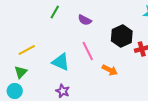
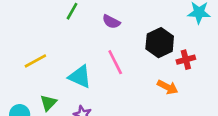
orange arrow: (110, 70) -> (168, 87), moved
green triangle: (21, 72) -> (48, 103), moved

